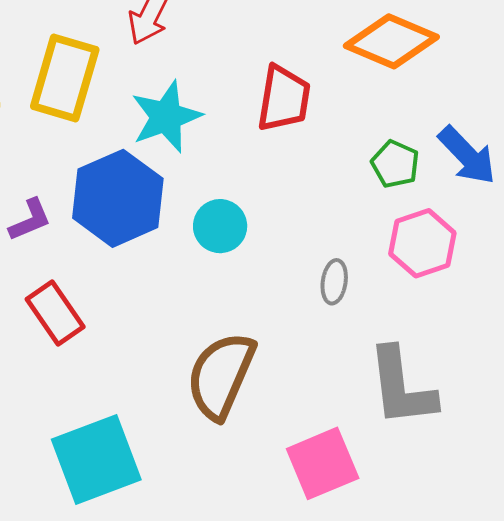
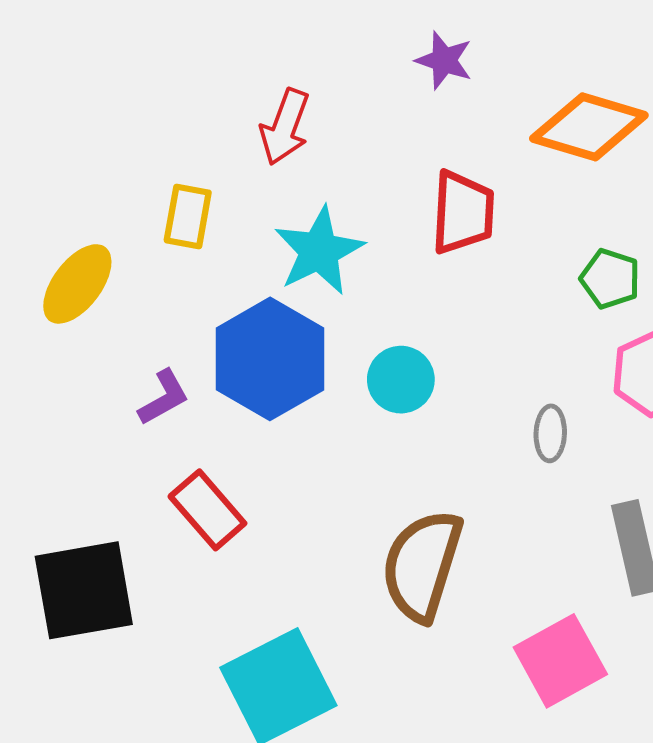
yellow rectangle: (65, 78) -> (188, 216), size x0.6

